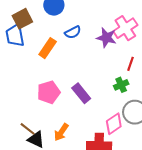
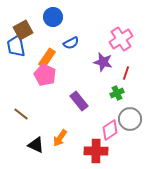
purple star: (106, 38) -> (103, 62), moved
pink pentagon: (49, 92) -> (45, 75), moved, turned -30
brown line: (28, 129) -> (21, 114), moved

